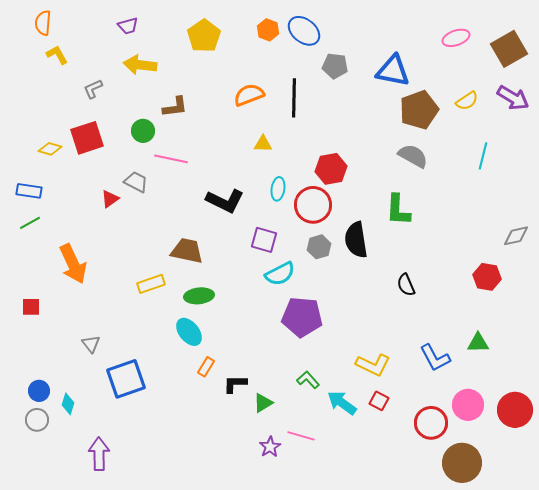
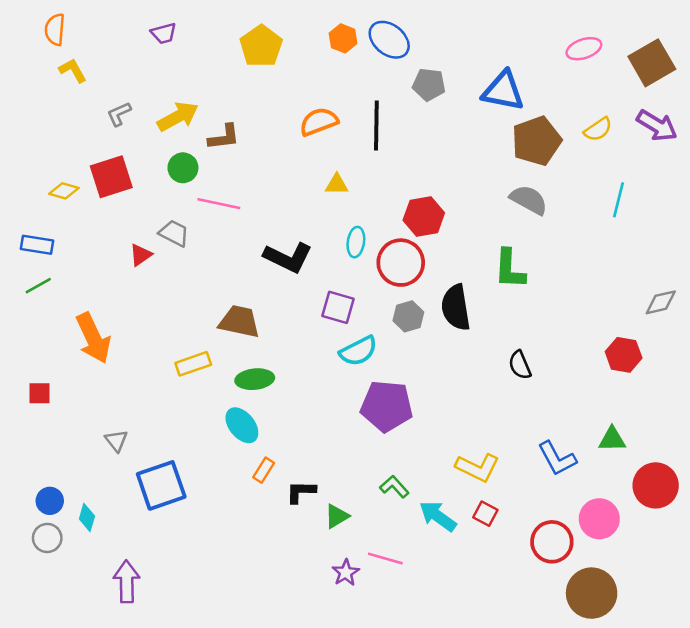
yellow arrow: (140, 65) -> (178, 117), moved, turned 144
red circle: (515, 410) -> (656, 485), moved

